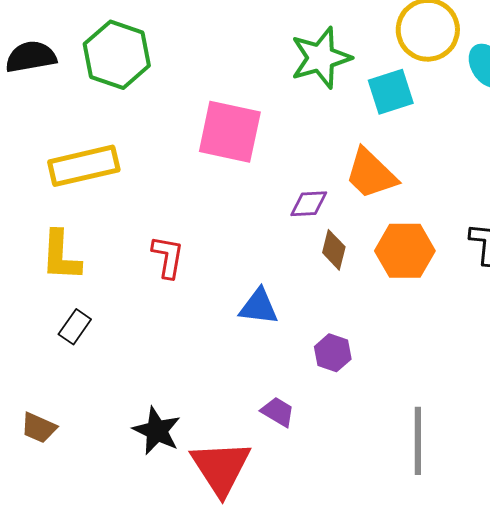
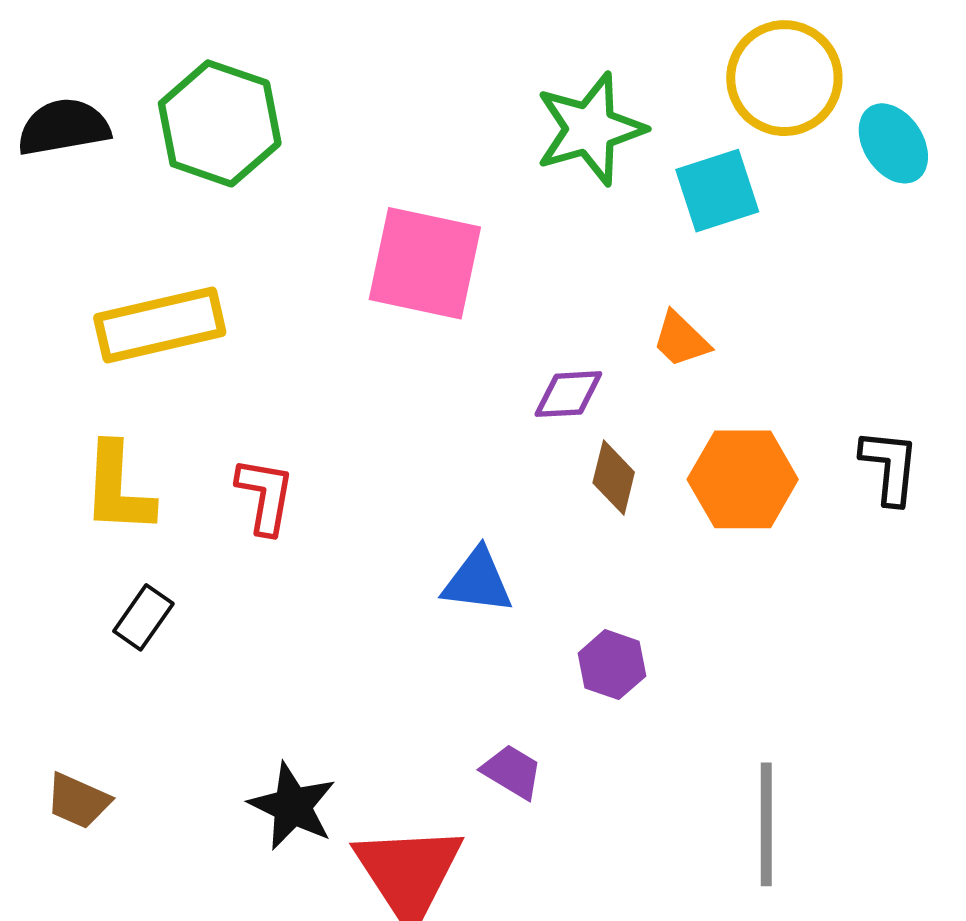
orange trapezoid: (371, 174) -> (681, 340), size x0.6
red L-shape: (168, 257) -> (265, 496), moved

